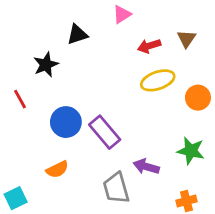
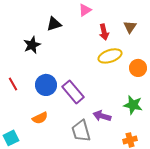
red arrow: (149, 46) -> (104, 32), turned -84
red line: (20, 99) -> (13, 84), moved

